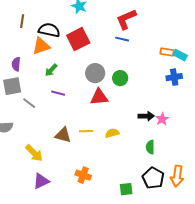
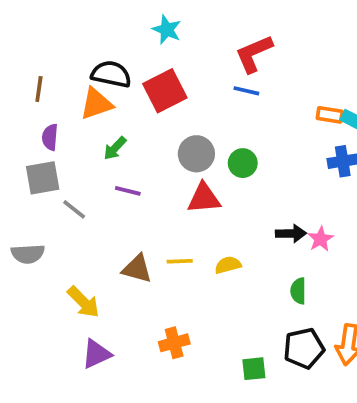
brown line: (22, 21) -> (39, 89), moved
orange cross: (83, 175) -> (174, 343), turned -35
black pentagon: (153, 178) -> (304, 348), turned 30

